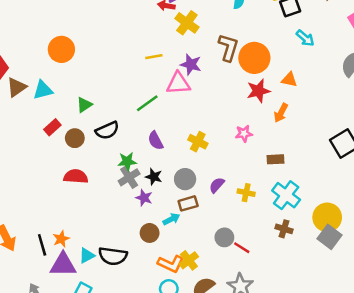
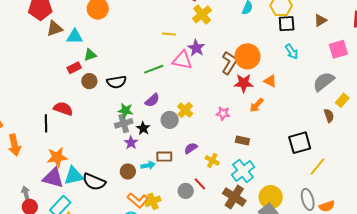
brown L-shape: (228, 47) -> (229, 63), moved
green triangle: (84, 105) -> (90, 55), moved
purple semicircle: (156, 141) -> (152, 100), turned -119
red semicircle: (76, 176) -> (63, 109), moved
gray circle: (185, 179) -> (170, 120), moved
brown cross: (284, 229) -> (234, 197), size x1.6
orange star: (61, 239) -> (57, 157), size x1.5
black line: (42, 245) -> (46, 123), moved
red line: (242, 248) -> (200, 184), moved
cyan triangle: (87, 256) -> (74, 176), size x1.5

